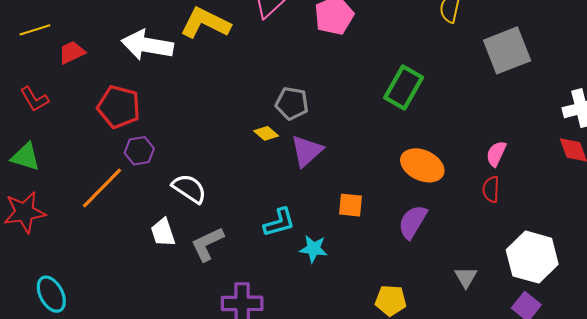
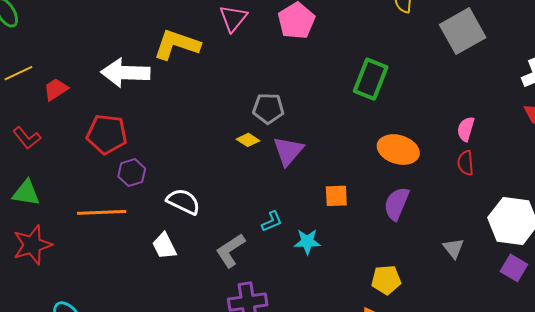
orange line: (102, 188) -> (102, 212), turned 51
cyan L-shape: (279, 222) -> (272, 221), size x0.7
gray L-shape: (207, 244) -> (230, 250), moved

